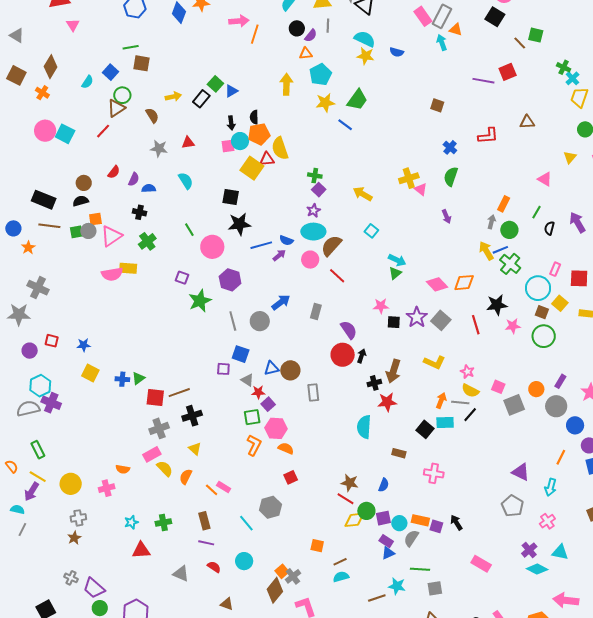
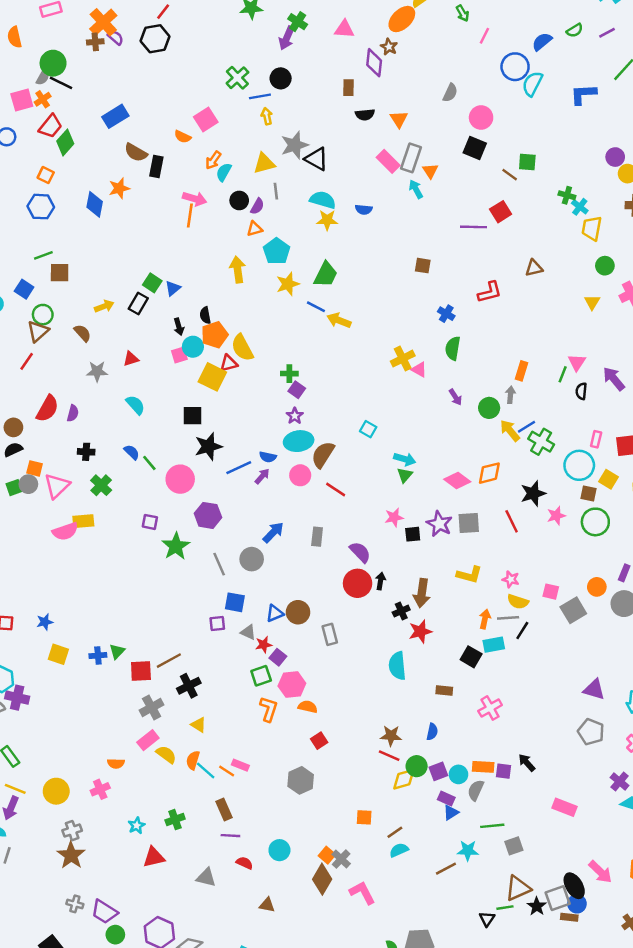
pink arrow: (239, 21) -> (195, 199), moved, turned 30
orange triangle: (456, 30) -> (430, 171), turned 48
red semicircle: (114, 172) -> (47, 409), size x1.6
pink triangle: (545, 179) -> (577, 362), moved, turned 42
blue semicircle: (149, 188) -> (132, 452), moved, turned 56
yellow arrow: (363, 194) -> (339, 320), moved
orange square: (95, 219) -> (35, 468), turned 32
green circle: (509, 230) -> (489, 408), moved
gray square: (441, 320) -> (469, 523), turned -36
pink cross: (434, 473) -> (490, 708), turned -30
cyan line: (246, 523) -> (206, 771), moved
brown star: (74, 538) -> (71, 855), size x1.6

